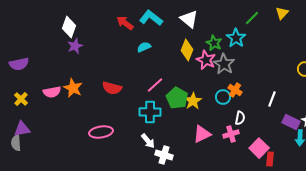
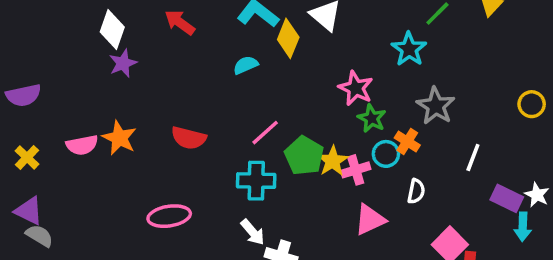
red arrow: (125, 23) -> (180, 22), moved
green star: (214, 43) -> (372, 118), moved
yellow diamond: (187, 50) -> (288, 38), moved
gray star: (224, 64) -> (436, 106), moved
purple triangle: (22, 129) -> (29, 211), turned 36
pink triangle: (202, 134) -> (370, 220), moved
pink cross: (231, 134) -> (356, 170), moved
gray semicircle: (16, 143) -> (39, 236), moved, turned 126

